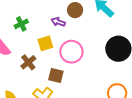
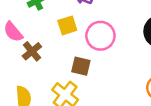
brown cross: (28, 62) -> (32, 51), moved

